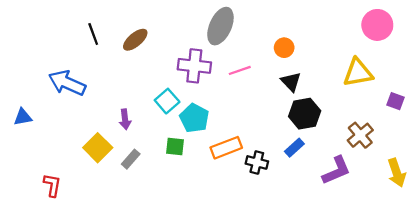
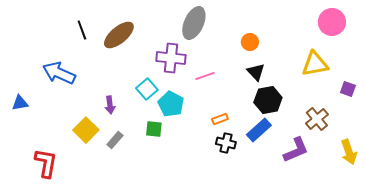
brown ellipse: (135, 40) -> (119, 35), size x1.4
pink line: (240, 70) -> (205, 76), moved
orange rectangle: (226, 148) -> (220, 119), moved, size x0.6
blue rectangle: (294, 148) -> (259, 130), size x1.4
red L-shape: (52, 185) -> (46, 163), size x1.4

